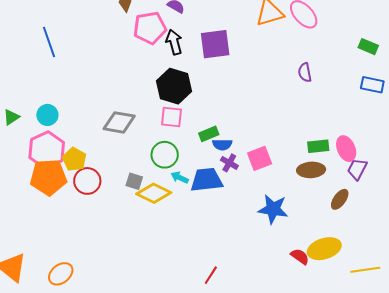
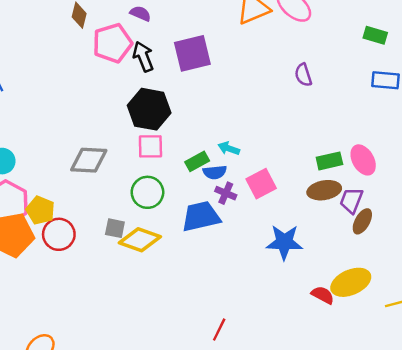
purple trapezoid: (357, 169) -> (351, 200), moved
cyan arrow: (180, 177) -> (229, 148), moved

